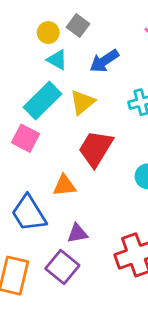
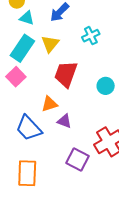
pink square: (25, 138) -> (16, 77), turned 30
purple triangle: (77, 233) -> (64, 121), moved, turned 42
purple square: (62, 267) -> (77, 160), moved

